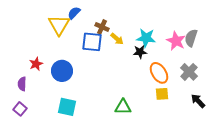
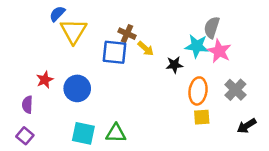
blue semicircle: (74, 13) -> (57, 14), moved
cyan star: (146, 38) -> (197, 46), moved
gray semicircle: (191, 38) -> (212, 27), moved
orange ellipse: (159, 73) -> (198, 91), turned 40
black arrow: (198, 101) -> (247, 126), turned -77
green triangle: (123, 107) -> (116, 133), moved

